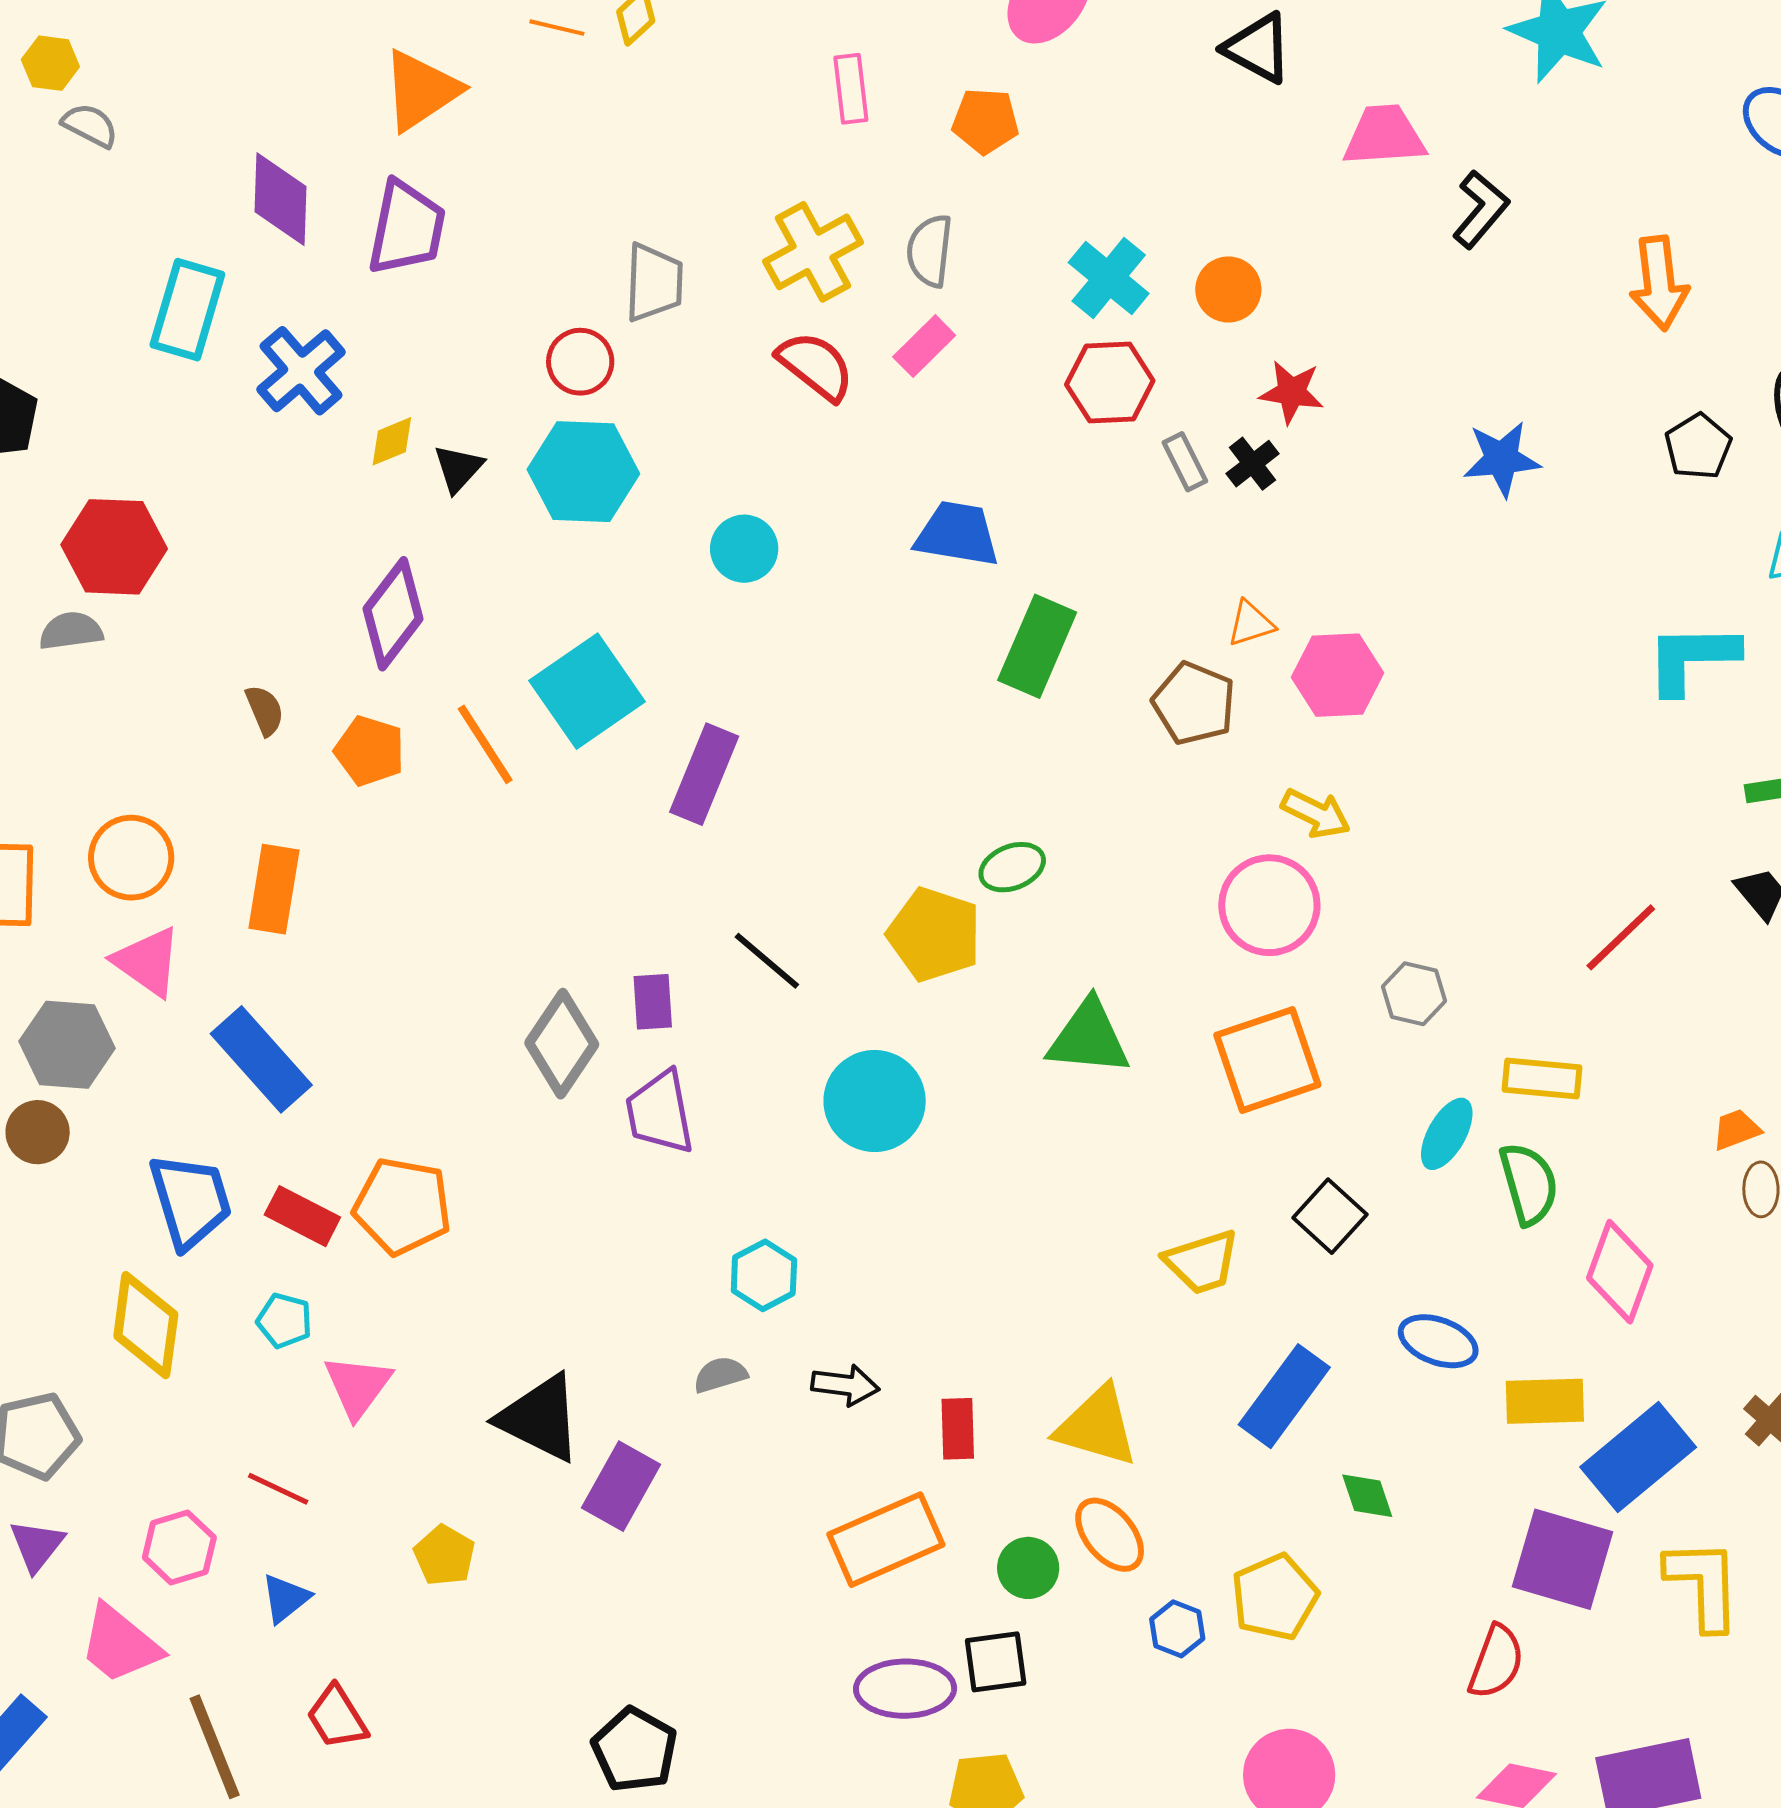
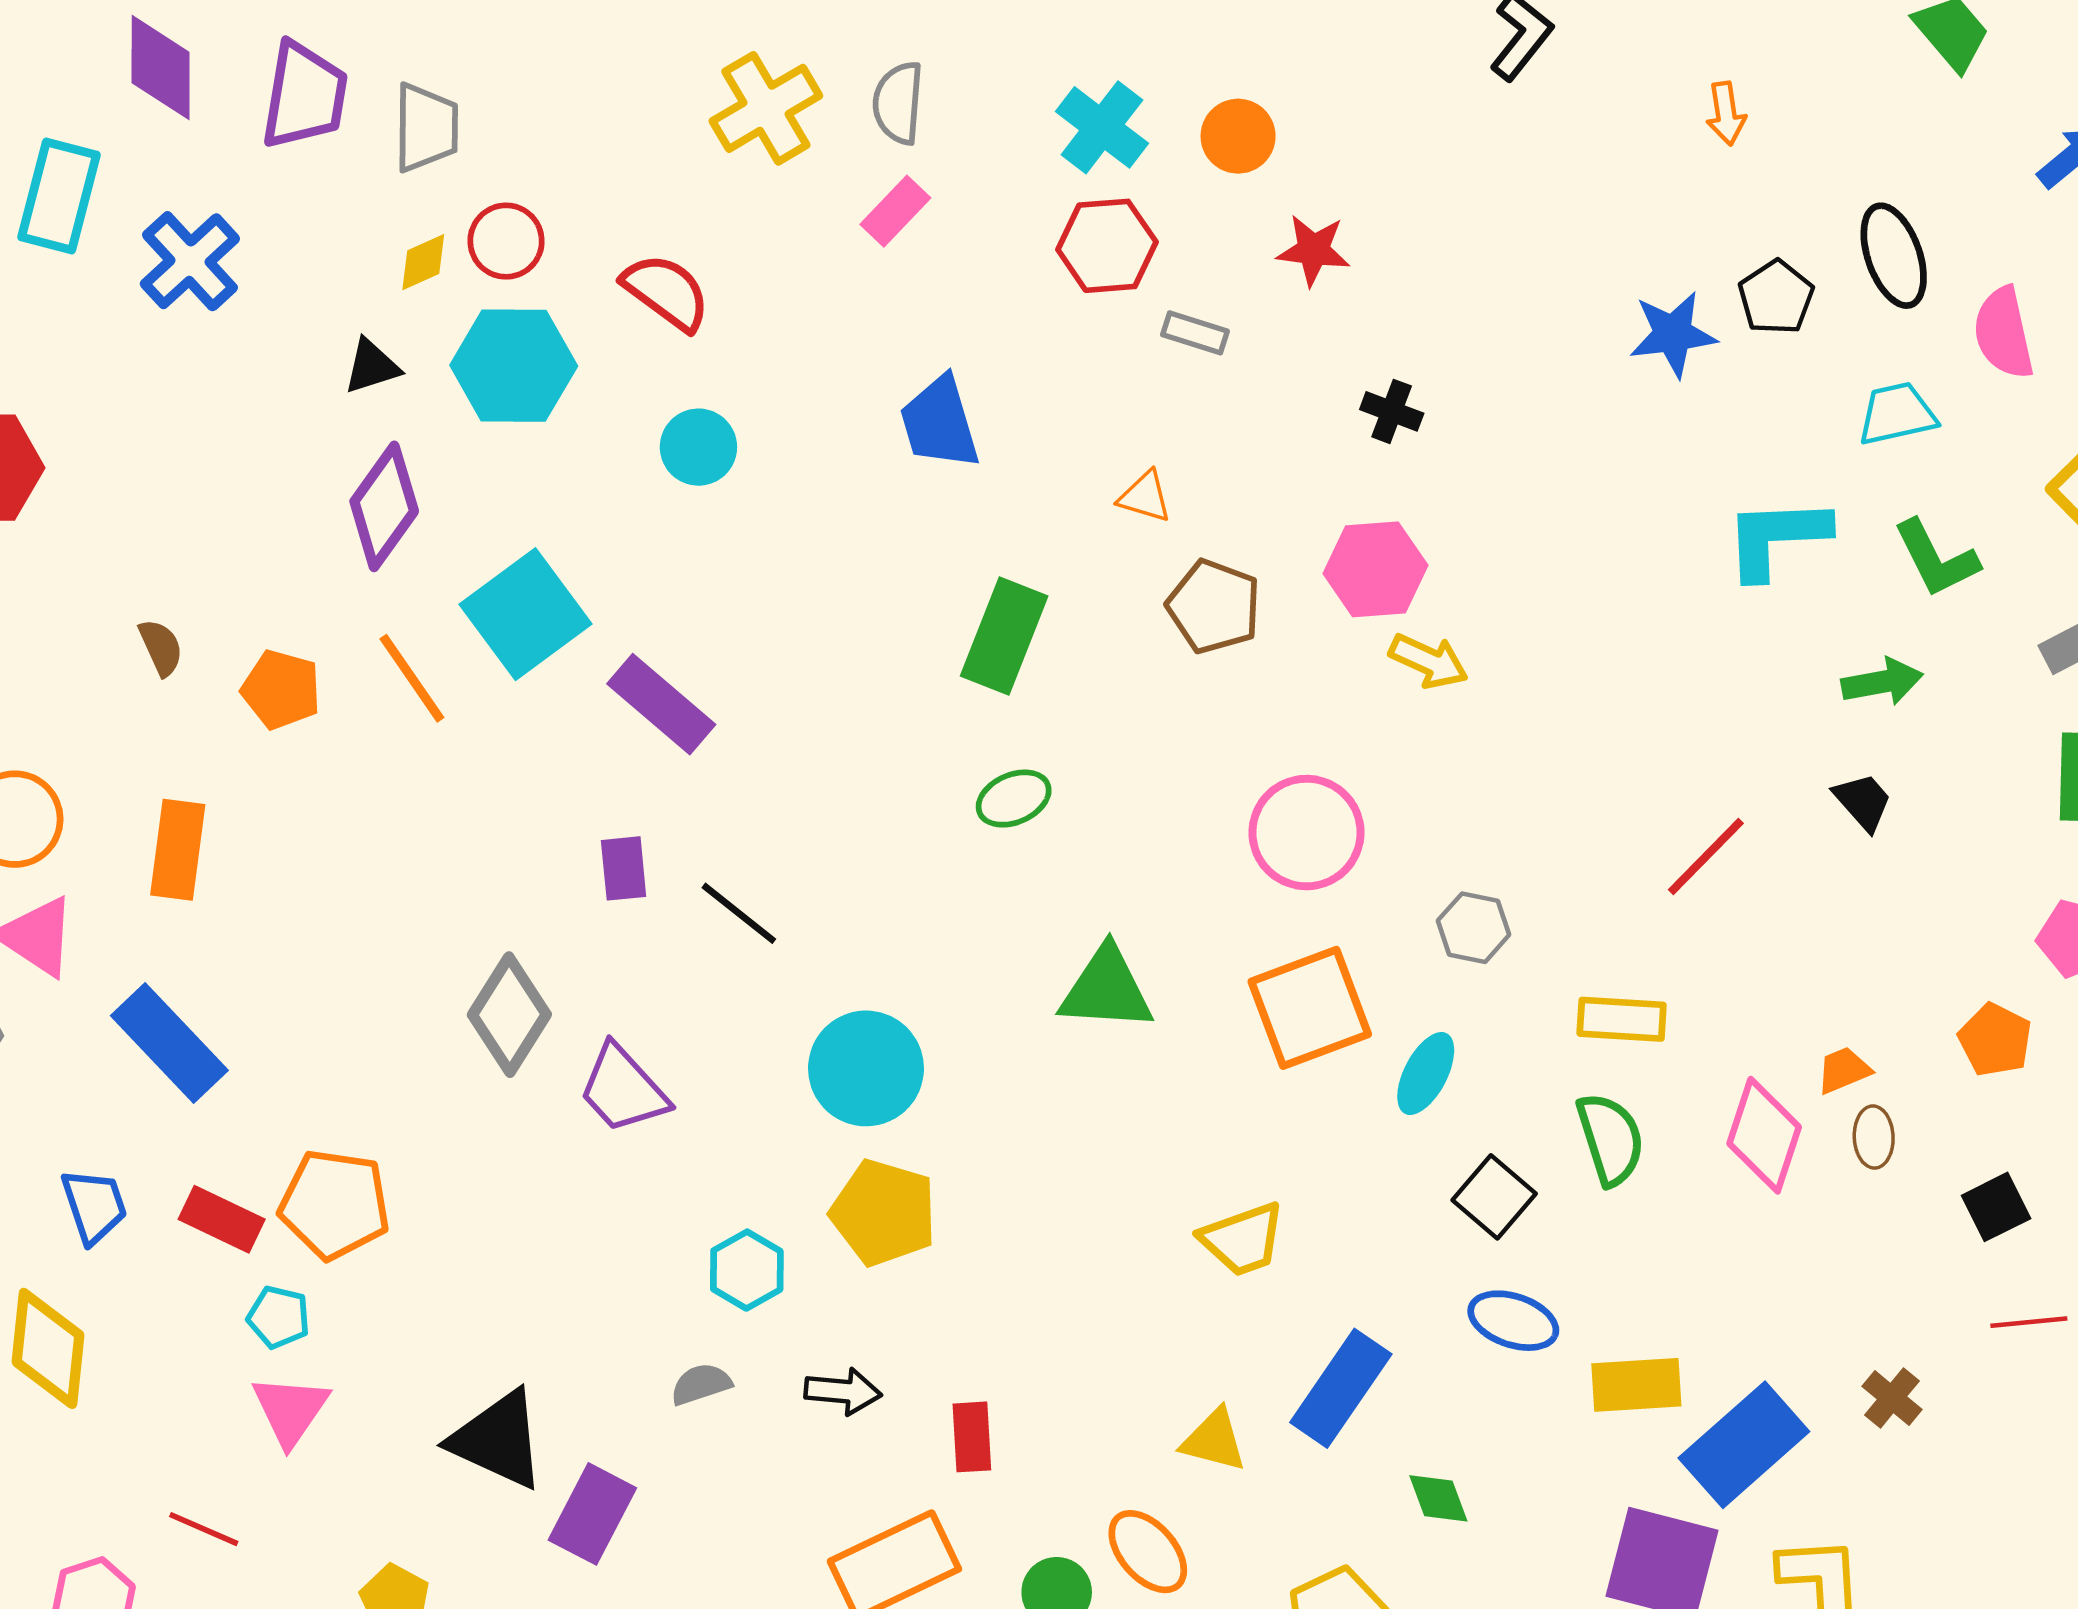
gray trapezoid: (654, 283) -> (426, 128), moved
orange arrow: (1659, 283) -> (1726, 113), size x0.6
red semicircle: (816, 366) -> (666, 292), moved
yellow diamond: (392, 441) -> (423, 262), moved
blue star: (1502, 459) -> (1673, 334), moved
gray rectangle: (1185, 462) -> (1195, 333), turned -44
black cross: (1253, 464) -> (1392, 411), moved, turned -30
black triangle: (458, 468) -> (372, 366), turned 32
blue trapezoid: (957, 534) -> (940, 423), turned -114
purple diamond: (393, 614) -> (384, 506), moved
orange triangle: (1251, 623) -> (1145, 497), moved, turned 36
green rectangle: (1037, 646) -> (1004, 636), moved
purple rectangle: (704, 774) -> (661, 704), turned -70
yellow arrow: (1316, 814) -> (1429, 661), moved
yellow pentagon: (934, 934) -> (884, 1213), moved
purple rectangle: (653, 1002) -> (624, 868), moved
purple trapezoid: (660, 1112) -> (623, 1089), turned -30
cyan ellipse: (1447, 1134) -> (1426, 1074), moved
blue trapezoid: (190, 1201) -> (94, 1206), size x0.7
black square: (1330, 1216) -> (1494, 1197), moved
pink diamond: (1620, 1272) -> (1764, 1135), moved
cyan pentagon: (284, 1320) -> (279, 1317), moved
yellow triangle: (1097, 1426) -> (1214, 1440), moved, size x0.7

